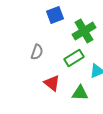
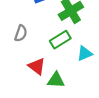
green triangle: (80, 93) -> (56, 80), moved

